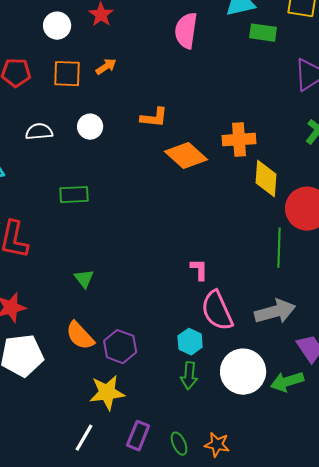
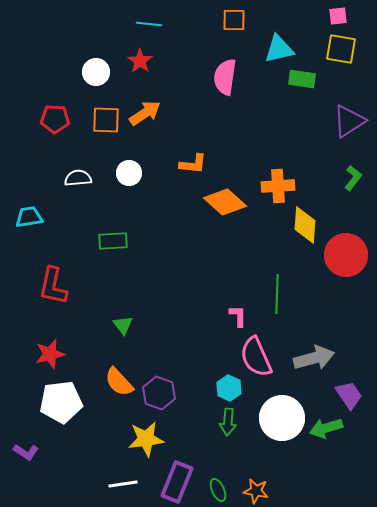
orange arrow: (106, 67) -> (145, 113), size x1.5
green line: (279, 248) -> (277, 294), moved
purple rectangle: (138, 436) -> (177, 482), size x1.4
white line: (84, 438) -> (123, 484), turned 52

